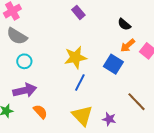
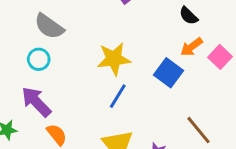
gray semicircle: (17, 36) -> (49, 26), moved
purple arrow: (25, 90) -> (36, 102), turned -125

